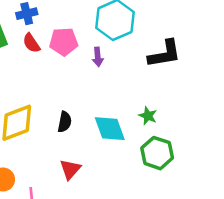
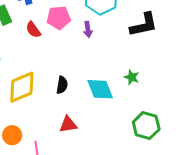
red semicircle: (31, 43) -> (33, 30), moved
green hexagon: (157, 153) -> (146, 126), moved
red triangle: (70, 169) -> (68, 125), turned 42

